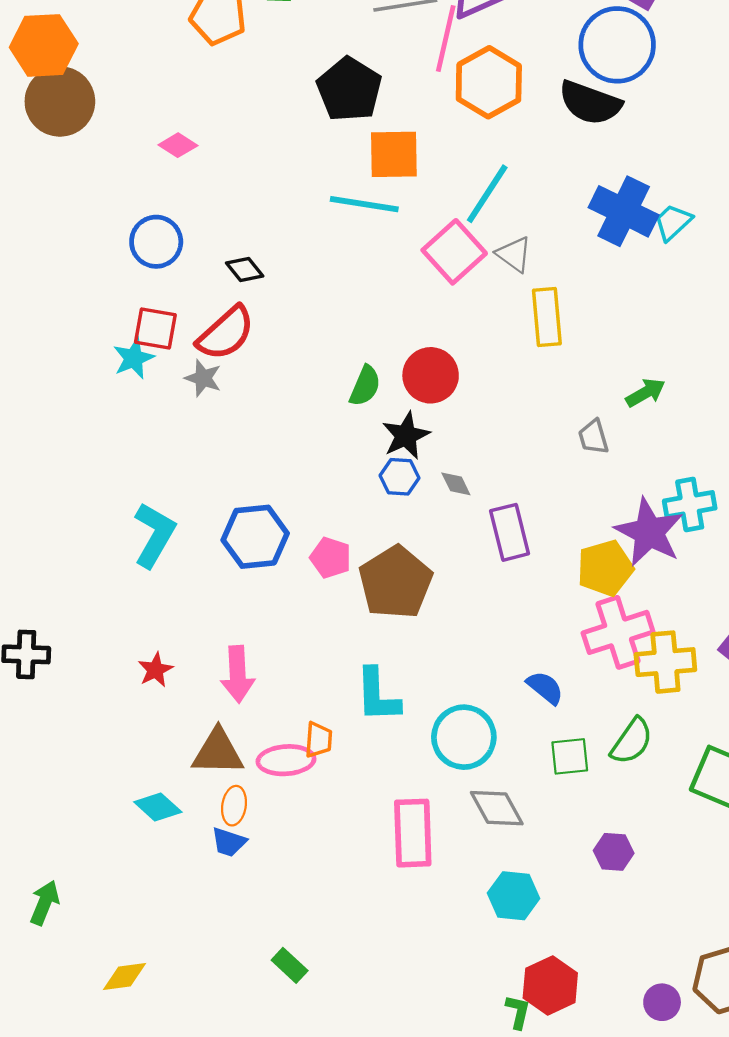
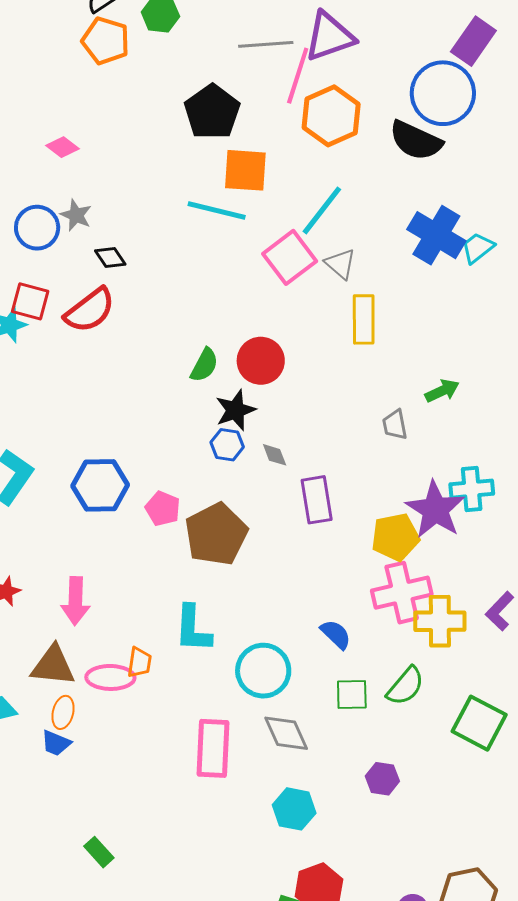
gray star: (203, 378) -> (76, 215), moved

